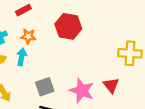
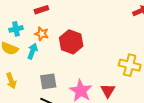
red hexagon: (68, 26) -> (71, 42), moved

